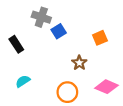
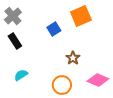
gray cross: (41, 17) -> (13, 16), moved, turned 30
orange square: (100, 38) -> (81, 16), moved, size x1.5

